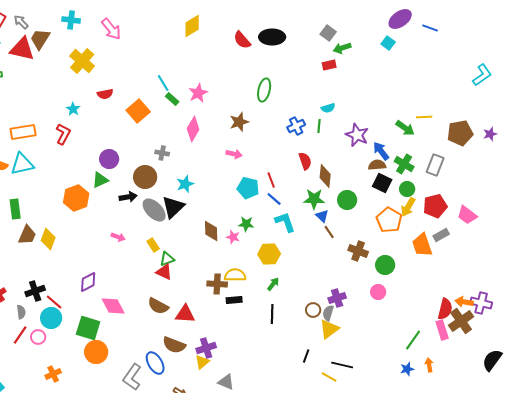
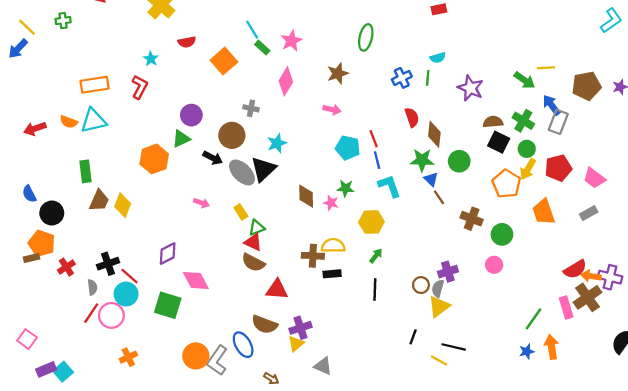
blue arrow: (381, 151) -> (551, 105), moved
black arrow: (128, 197) -> (213, 158), turned 36
blue line: (274, 199) -> (377, 160), turned 35
gray rectangle: (441, 235) -> (589, 213), moved
brown semicircle: (158, 306) -> (253, 263), moved
red semicircle: (445, 309) -> (575, 269), moved, turned 45
pink circle: (38, 337) -> (111, 315), size x1.5
orange circle: (96, 352) -> (196, 356), moved
orange arrow: (429, 365) -> (551, 347), size x1.5

